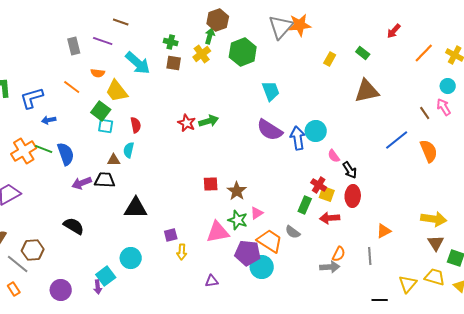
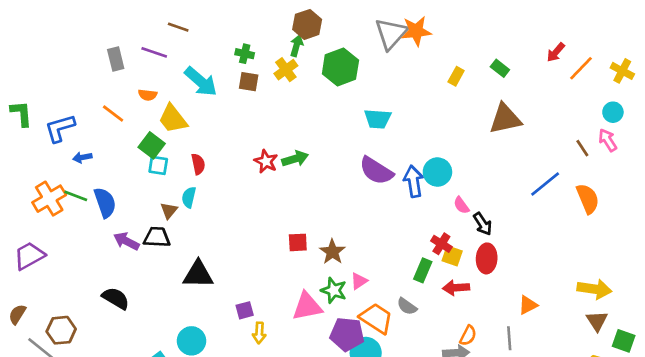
red arrow: (394, 31) -> (556, 52), moved
cyan trapezoid: (271, 91) -> (378, 119), turned 115
brown triangle: (114, 160) -> (169, 211), turned -48
purple arrow: (82, 183) -> (126, 241), turned 48

